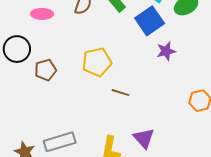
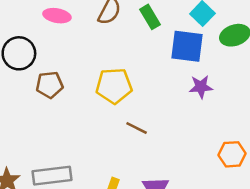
blue square: (150, 21) -> (187, 46), turned 32

